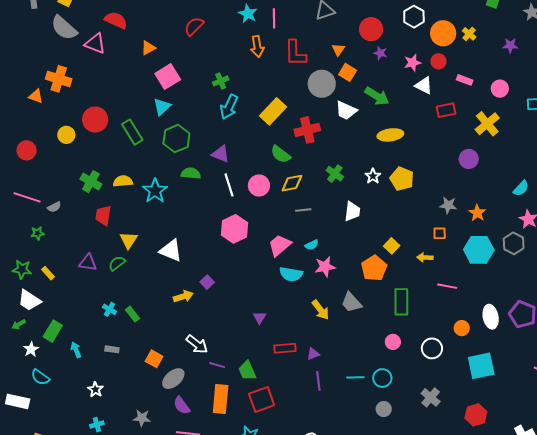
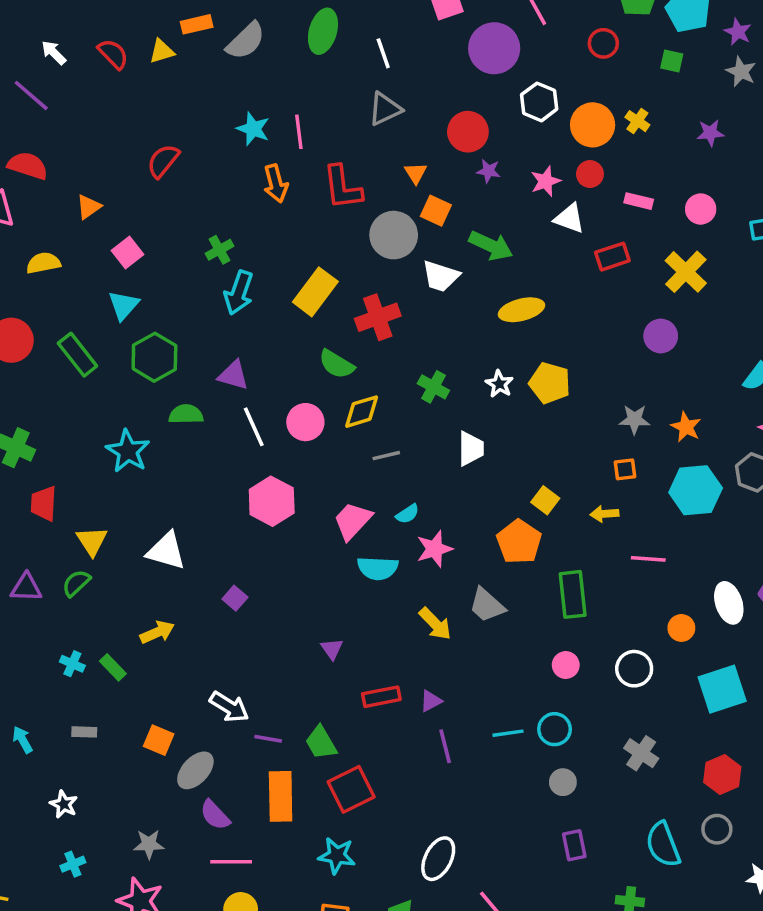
pink square: (168, 77) -> (127, 253), size x0.7
yellow semicircle: (123, 181) -> (43, 263), moved
yellow arrow: (183, 296) -> (157, 632), moved

